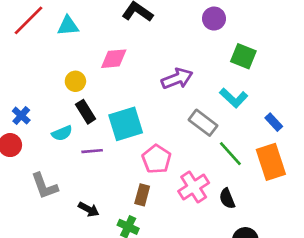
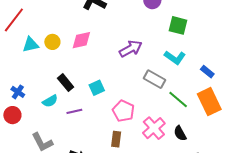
cyan triangle: (68, 26) -> (31, 45), moved
yellow circle: (75, 81) -> (52, 42), moved
cyan square: (126, 124) -> (97, 88), size x0.6

